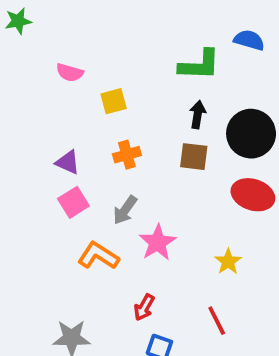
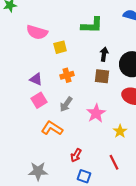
green L-shape: (199, 65) -> (92, 25), moved
pink semicircle: (70, 73) -> (37, 32), size x1.5
pink star: (157, 242) -> (96, 113), moved

